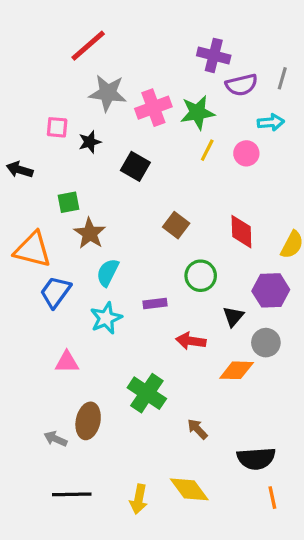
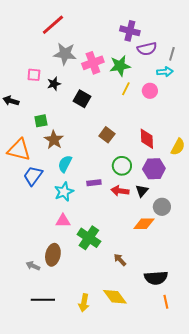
gray line: (282, 78) -> (172, 54), moved
purple hexagon: (271, 290) -> (154, 169), moved
red arrow: (191, 341) -> (120, 191), moved
pink triangle: (67, 362) -> (63, 221), moved

